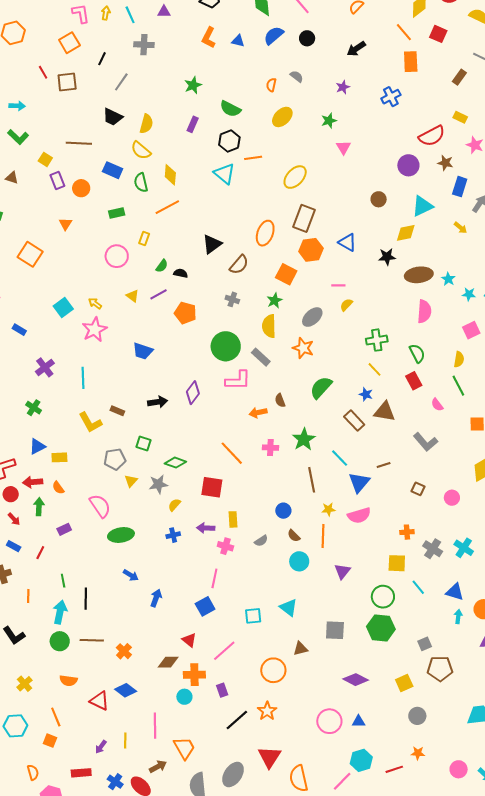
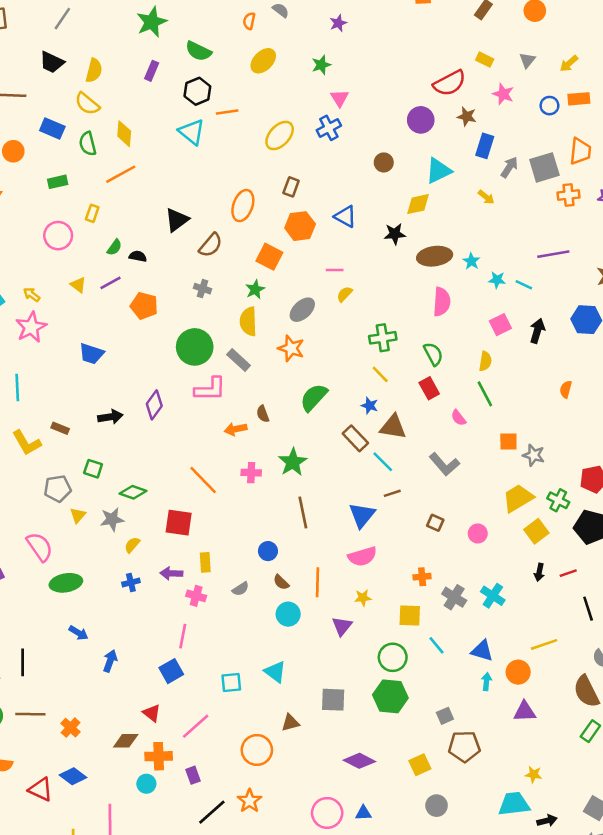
green star: (193, 85) -> (152, 22), size x1.4
blue cross: (391, 97) -> (329, 128), moved
brown rectangle: (304, 218) -> (291, 187), size x0.6
cyan line: (340, 458) -> (383, 462), moved
yellow star: (328, 509) -> (363, 598), moved

